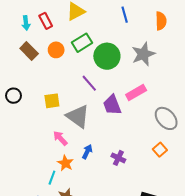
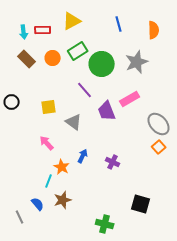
red rectangle: (46, 21) -> (43, 30), turned -63
gray triangle: (78, 116) -> (74, 122), size x0.7
pink arrow: (60, 138) -> (47, 143), moved
orange square: (160, 150) -> (159, 147), moved

